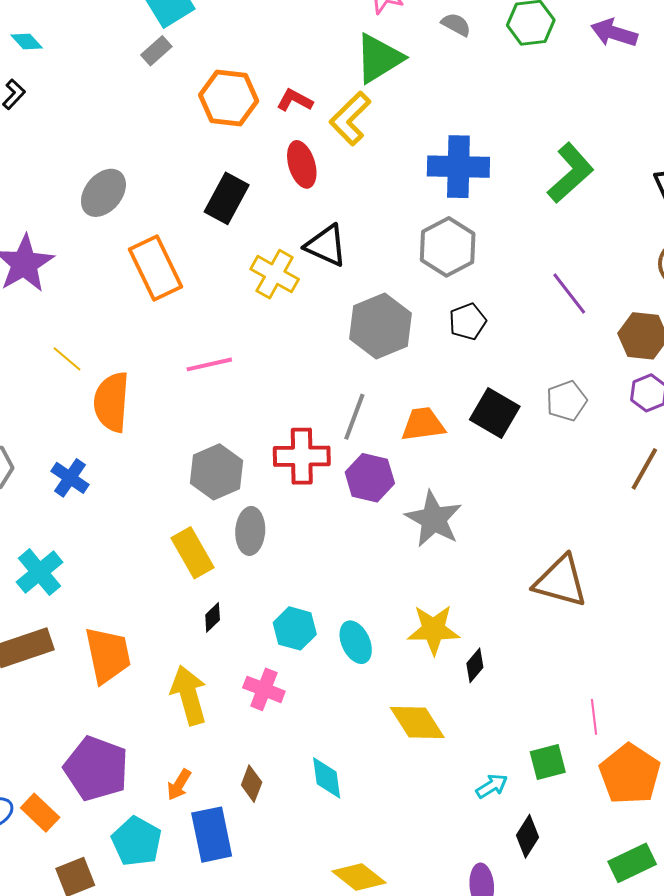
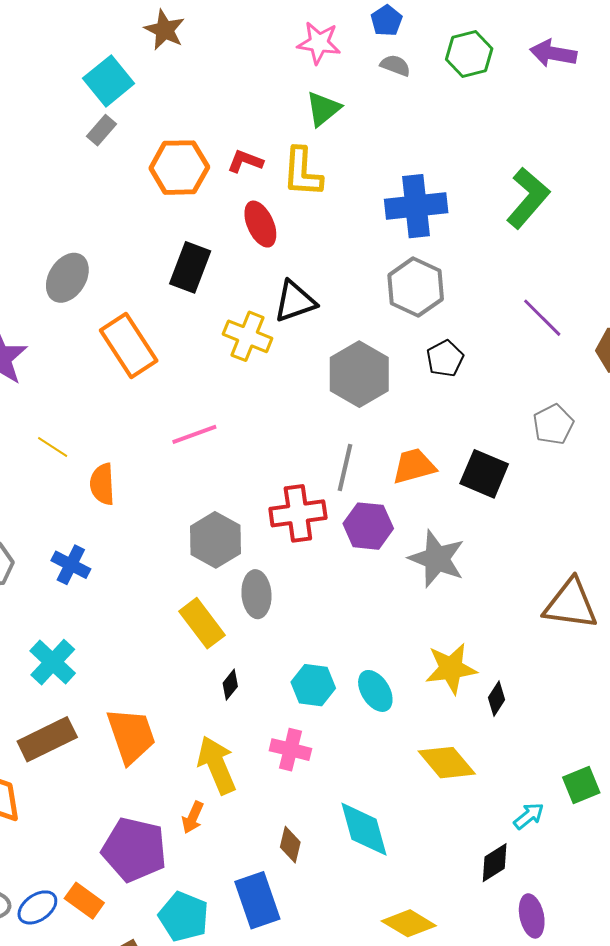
green triangle: (379, 58) -> (323, 109), size x0.7
yellow L-shape: (350, 118) -> (302, 172), turned -34
black triangle: (326, 246) -> (295, 301), turned -36
orange semicircle: (112, 402) -> (102, 484), size x0.7
black square: (495, 413) -> (484, 474), moved
cyan diamond: (327, 778) -> (364, 829), size x1.4
orange arrow: (179, 785) -> (193, 817), moved
black diamond: (527, 836) -> (495, 863), moved, turned 33

